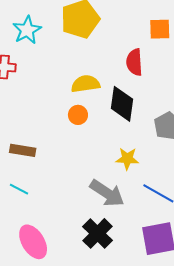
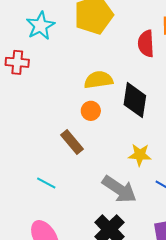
red semicircle: (134, 62) -> (146, 44), moved
brown rectangle: (23, 150) -> (72, 142), moved, turned 40
cyan line: (19, 189) -> (46, 183), moved

